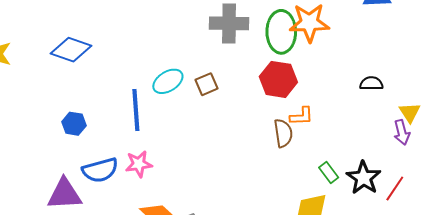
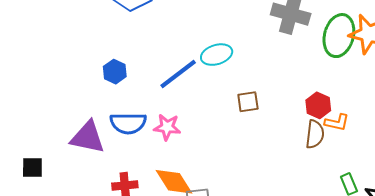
red hexagon: (278, 79) -> (318, 105), moved, size x0.7
brown square: (206, 84) -> (248, 102), moved
blue line: (136, 110) -> (178, 74), turned 42

